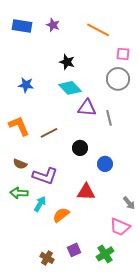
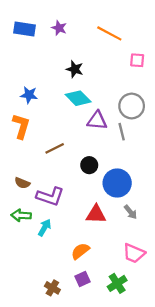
gray circle: (118, 79) -> (132, 106), moved
orange L-shape: (19, 126) -> (21, 126), moved, turned 40
blue circle: (105, 164) -> (117, 183), size x1.6
gray arrow: (129, 203) -> (131, 212), moved
orange semicircle: (61, 215) -> (80, 251), moved

